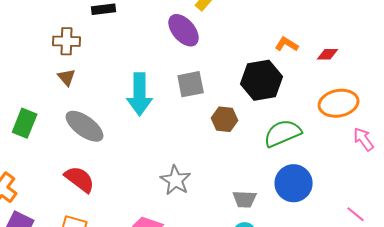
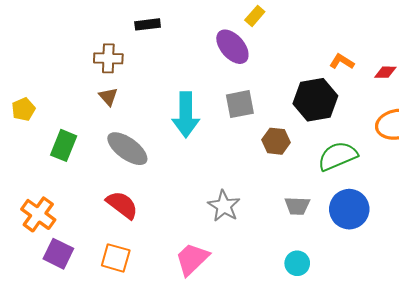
gray trapezoid: (245, 199) -> (297, 206), moved

